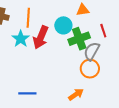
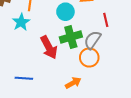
red arrow: (41, 37) -> (49, 47), moved, turned -55
green cross: (79, 39) -> (71, 37), moved

